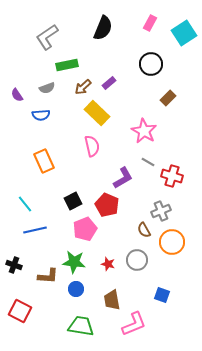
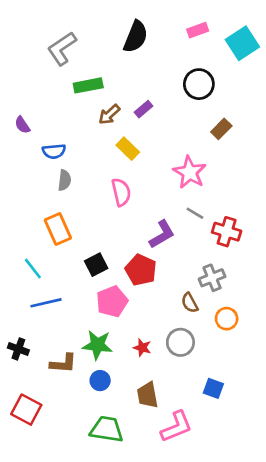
pink rectangle: (150, 23) -> (198, 30), turned 42
gray semicircle: (47, 88) -> (64, 180), moved, turned -63
yellow rectangle: (97, 113) -> (128, 149), size x0.7
orange rectangle: (44, 161) -> (58, 229), moved
orange circle: (172, 242) -> (227, 319), size x0.7

